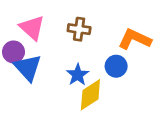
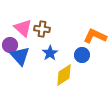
brown cross: (79, 29) -> (42, 29), moved
blue star: (78, 75) -> (50, 53), moved

